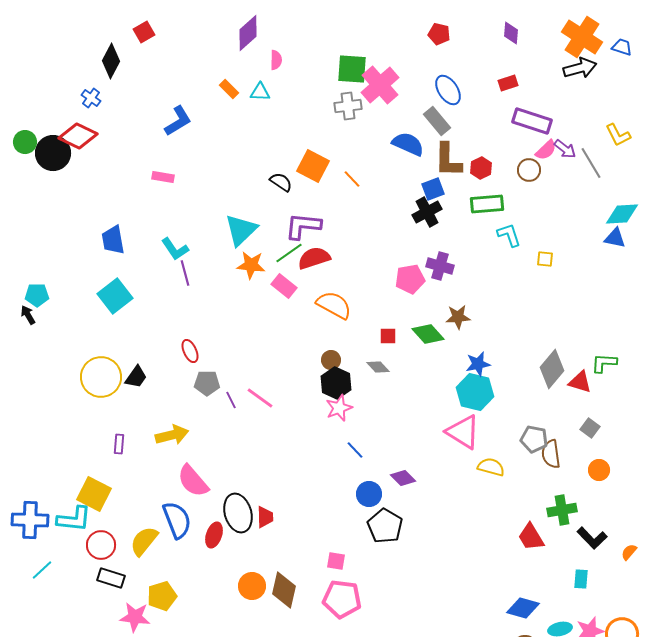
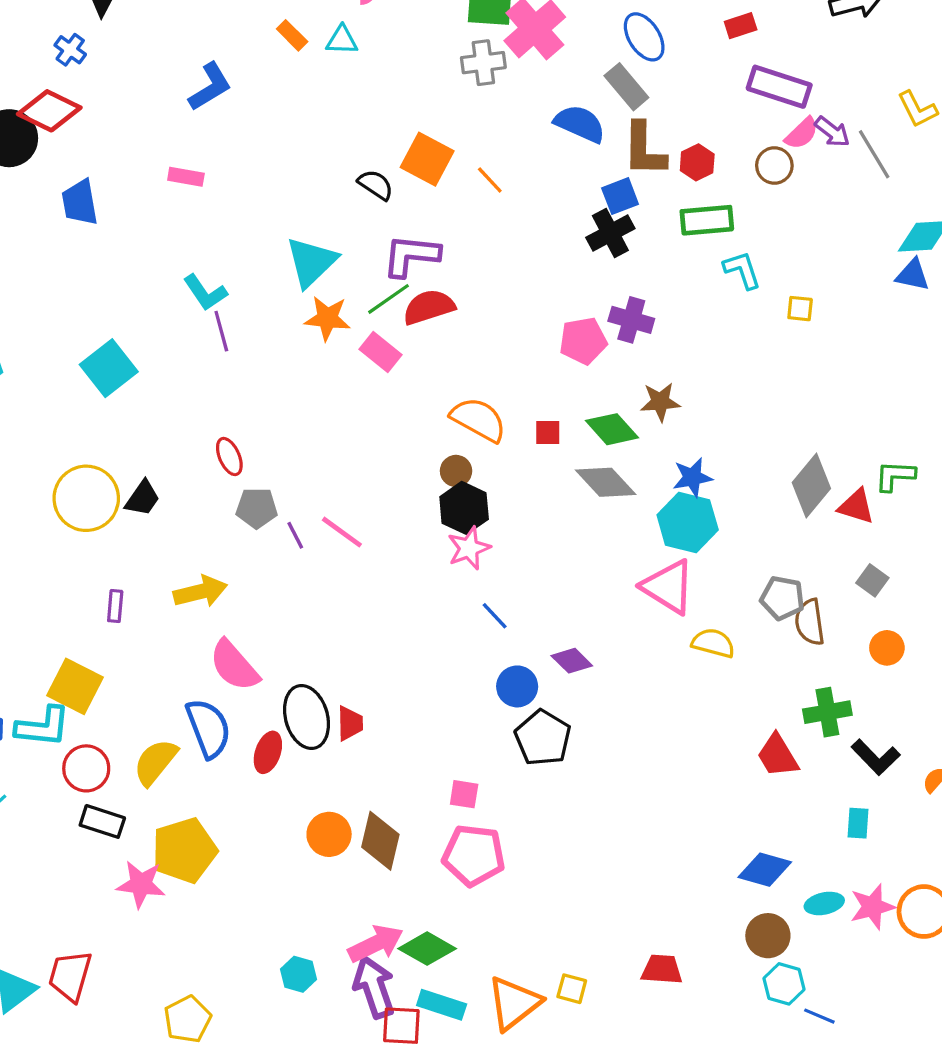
blue trapezoid: (113, 240) -> (80, 202), moved
orange semicircle: (334, 305) -> (479, 420), moved
gray diamond: (378, 367) -> (606, 482), moved, size x1.6
yellow pentagon: (162, 596) -> (184, 850), size x1.4

